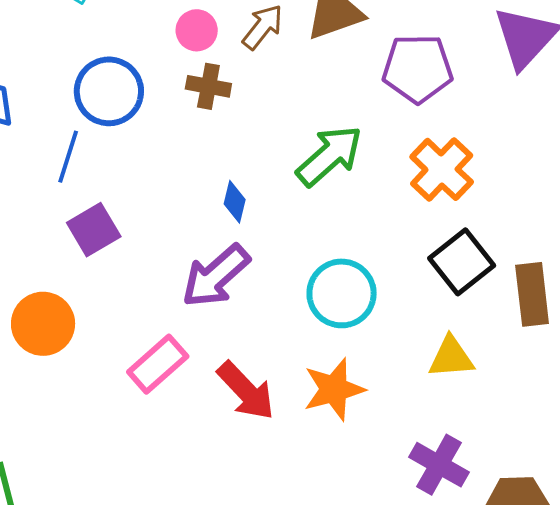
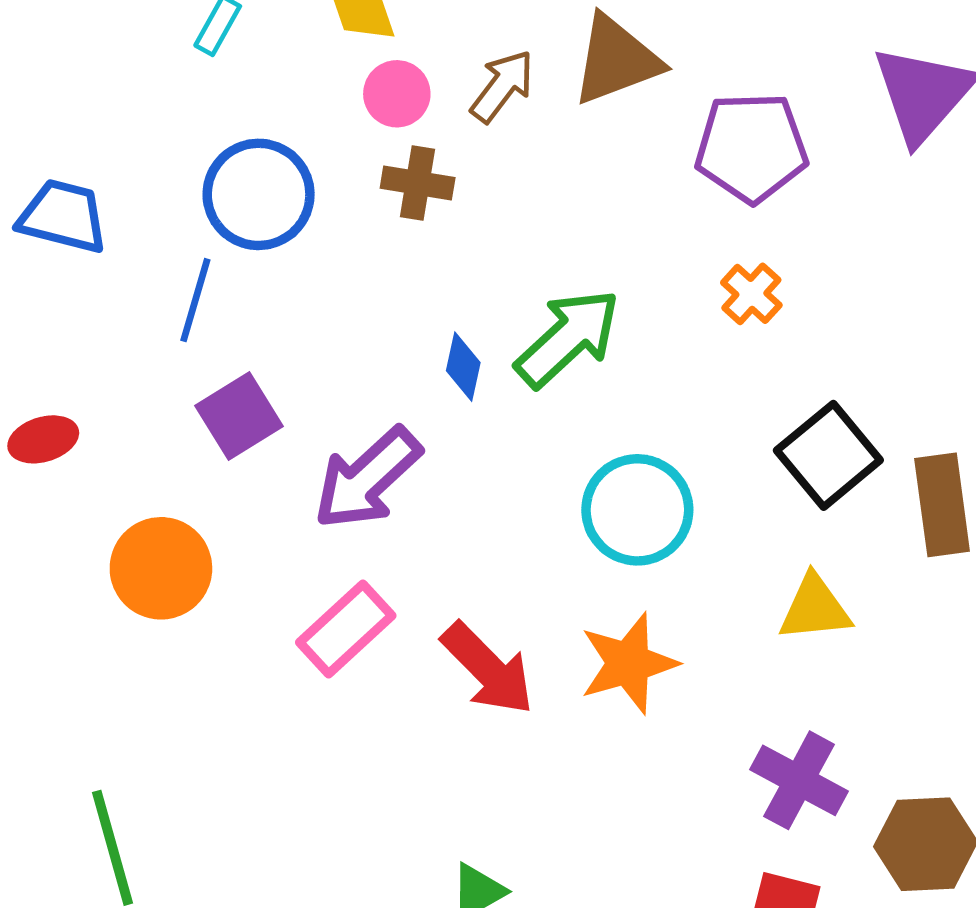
green arrow: (329, 156) -> (568, 338), moved
orange cross: (442, 169) -> (751, 294), moved, size x0.6
purple arrow: (216, 276) -> (367, 478), moved

